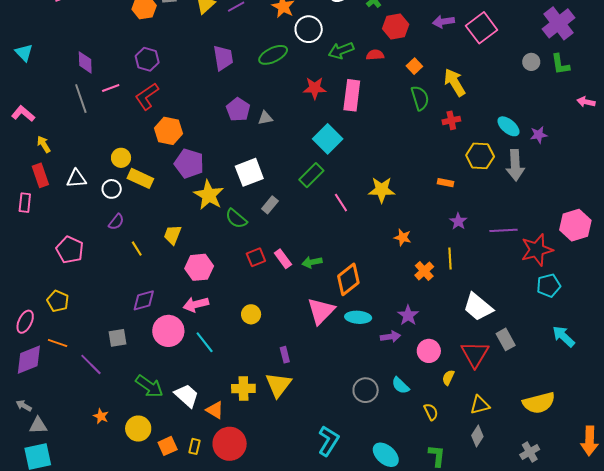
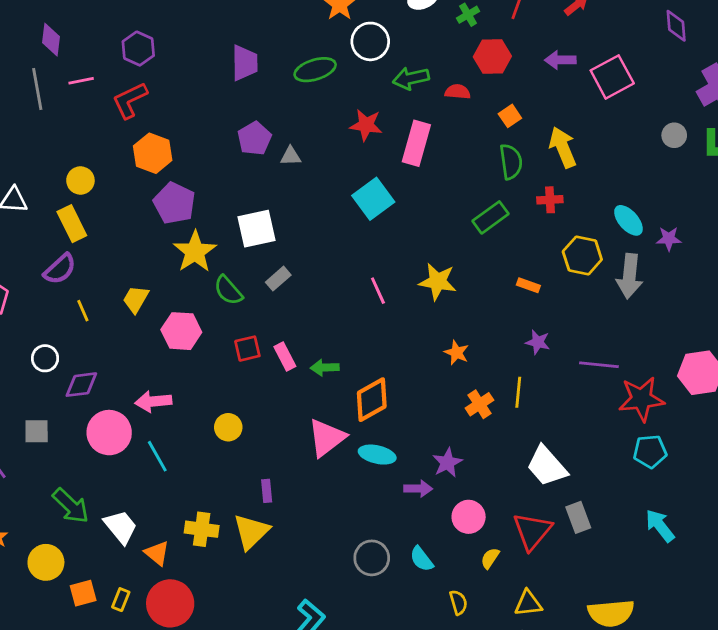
green rectangle: (311, 175) -> (491, 217), moved
yellow rectangle: (140, 178) -> (72, 224), moved, turned 30
white circle: (112, 189) -> (45, 358), moved
purple star: (458, 221) -> (538, 342), turned -30
purple semicircle: (116, 222) -> (60, 269), size x1.4
pink hexagon: (199, 267) -> (181, 331), moved

